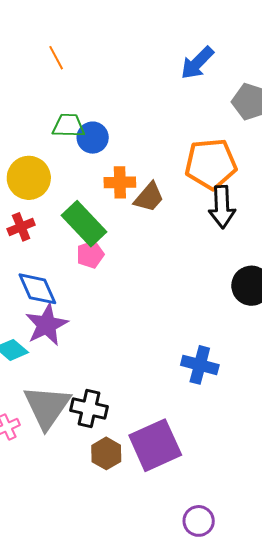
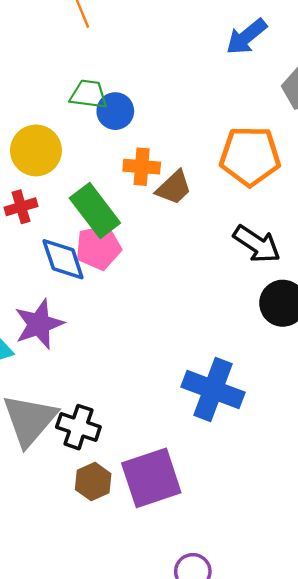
black arrow: (222, 207) -> (257, 244), moved, turned -60
pink pentagon: (90, 255) -> (98, 247), size x1.4
blue diamond: (37, 289) -> (63, 259), moved
blue cross: (200, 365) -> (213, 390), size x1.4

